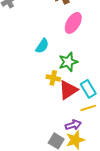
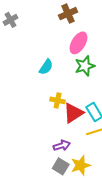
green star: (68, 62) -> (85, 66), moved
purple arrow: (73, 125) -> (62, 145), moved

